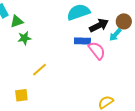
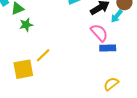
blue rectangle: (82, 41) -> (108, 48), moved
yellow square: (21, 95) -> (23, 69), moved, size x1.5

